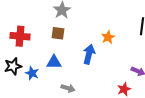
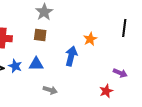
blue star: (32, 73) -> (15, 66), moved

